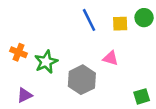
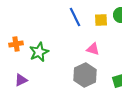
orange cross: (19, 52) -> (16, 44), turned -32
gray hexagon: (82, 80) -> (85, 75), moved

